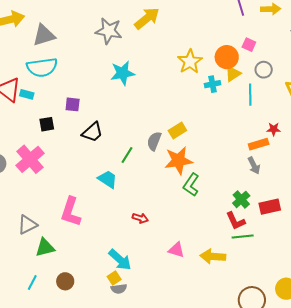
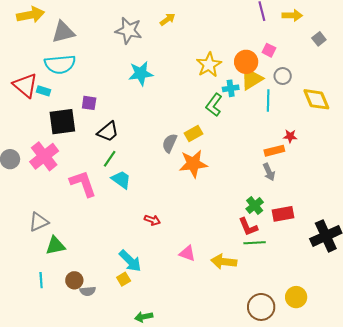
yellow arrow: (147, 18) -> (168, 19), size x0.6
yellow triangle: (233, 74) -> (252, 79), size x1.4
black square: (47, 124) -> (62, 122), size x1.8
green line: (127, 155) -> (110, 159), moved
green L-shape: (191, 185) -> (214, 105), moved
pink L-shape: (71, 212) -> (83, 184), moved, turned 140
cyan line: (32, 282) -> (41, 280), turned -35
gray semicircle: (119, 289) -> (88, 291), moved

